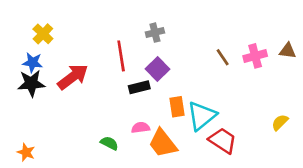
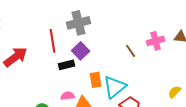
gray cross: (155, 33) -> (79, 23), size x1.6
brown line: (223, 57) -> (131, 51), moved

